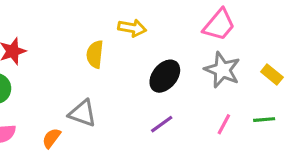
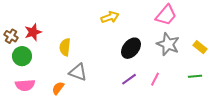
yellow arrow: (132, 28) -> (110, 17), turned -30
yellow semicircle: (95, 54) -> (65, 47), moved
pink line: (224, 124) -> (155, 79), moved

